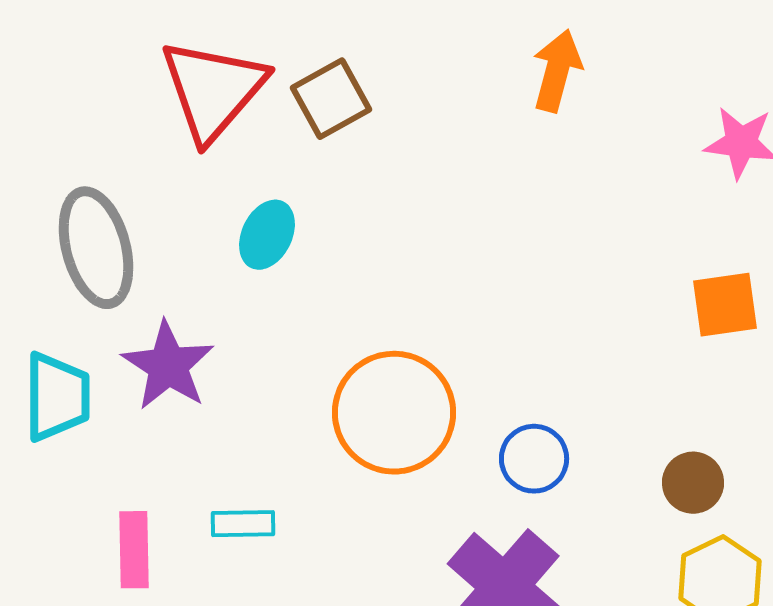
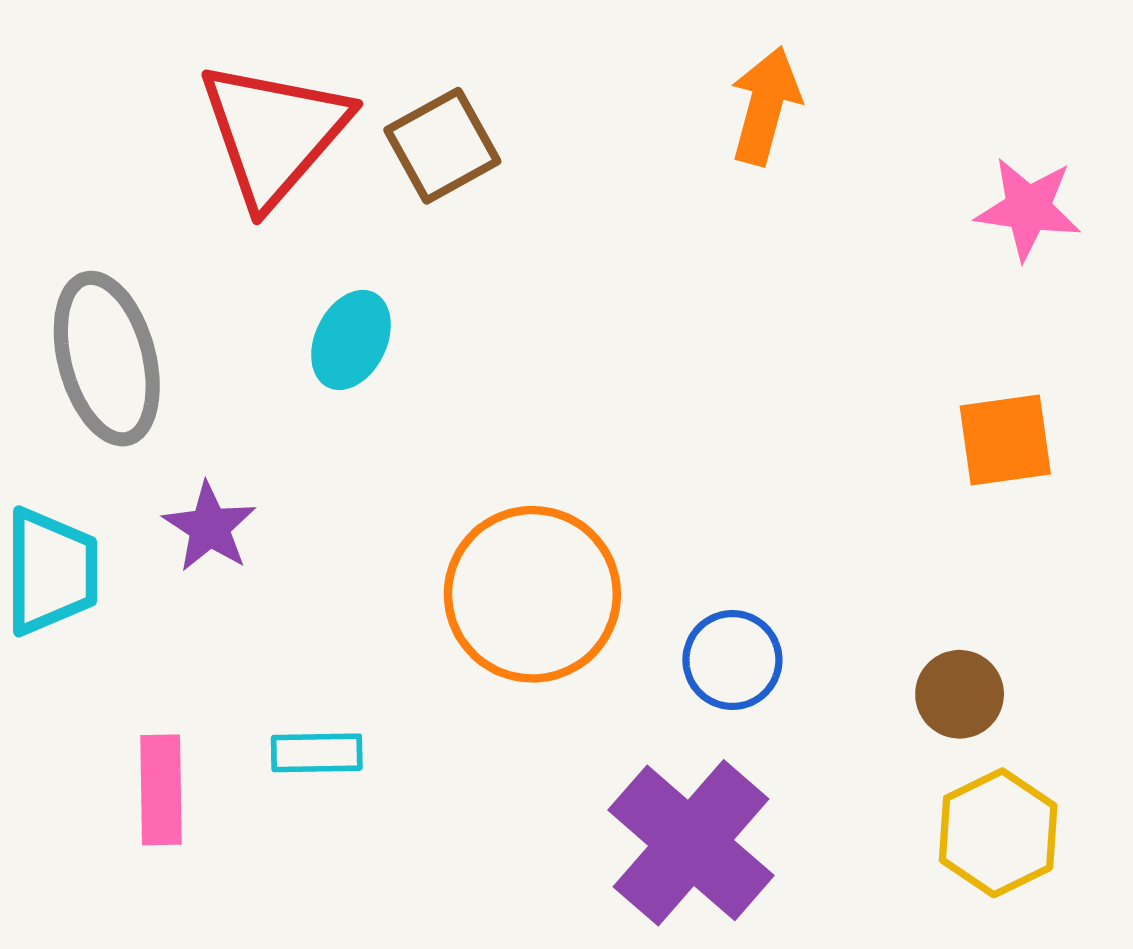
purple star: (168, 366) -> (210, 527), size x0.7

